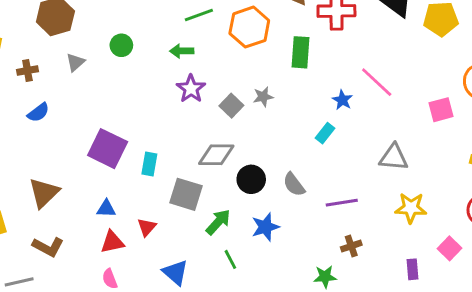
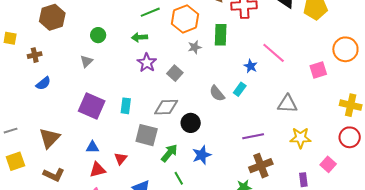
gray triangle: (75, 62) -> (86, 61), moved
gray star: (263, 97) -> (195, 47), moved
cyan rectangle: (149, 164) -> (126, 106), moved
gray semicircle: (294, 184) -> (217, 93), moved
brown cross: (351, 246) -> (261, 166), size x1.6

